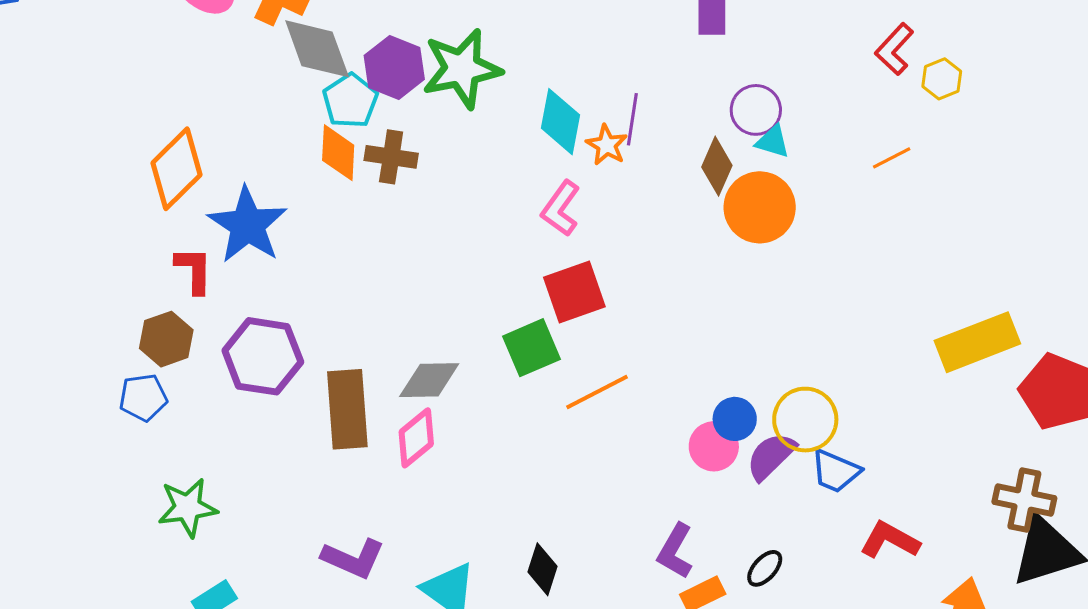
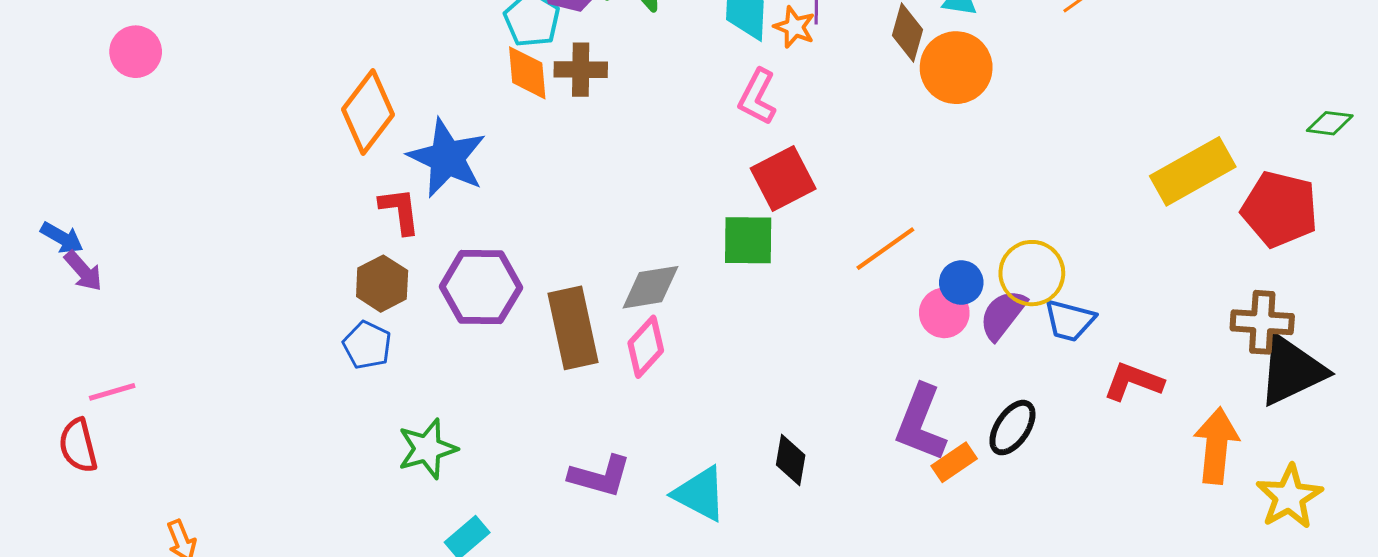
green square: (531, 348) -> (748, 240), turned 32
orange line: (597, 392) -> (885, 249), moved
blue pentagon: (143, 397) -> (367, 345), turned -30
purple L-shape: (675, 551) -> (921, 423), size x1.4
black ellipse: (765, 568) -> (1012, 428), size x1.4

